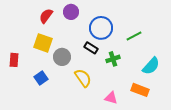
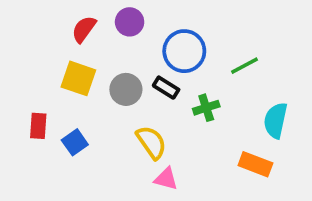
gray circle: (62, 57) -> (126, 89), moved
red rectangle: (14, 60) -> (38, 126), moved
cyan semicircle: (151, 66) -> (276, 120), turned 150
pink triangle: (111, 98) -> (166, 179), moved

